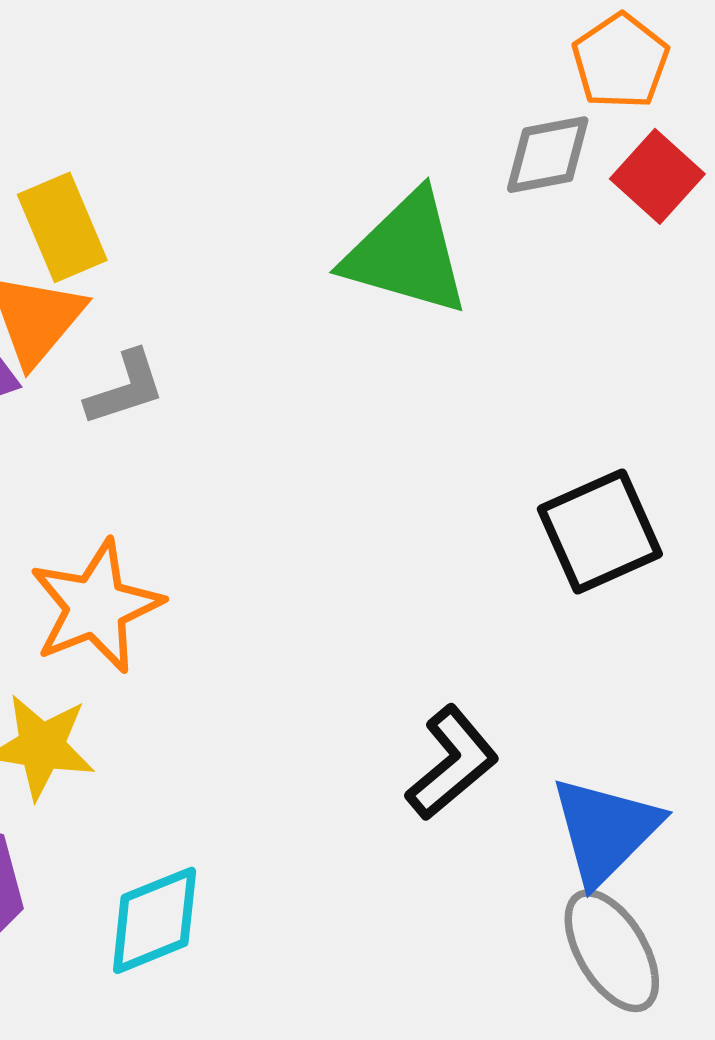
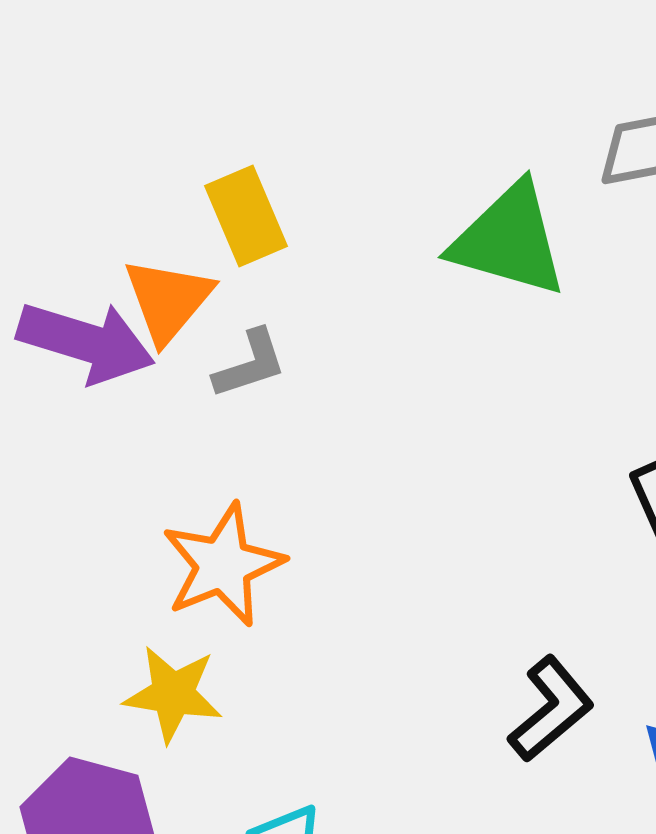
yellow rectangle: (62, 227) -> (246, 216), moved

